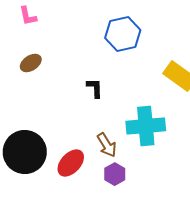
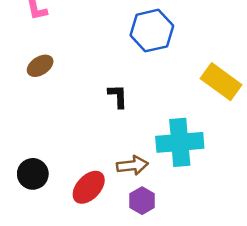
brown arrow: (107, 145) -> (132, 165), turned -65
black circle: (25, 152) -> (33, 174), size x0.6

